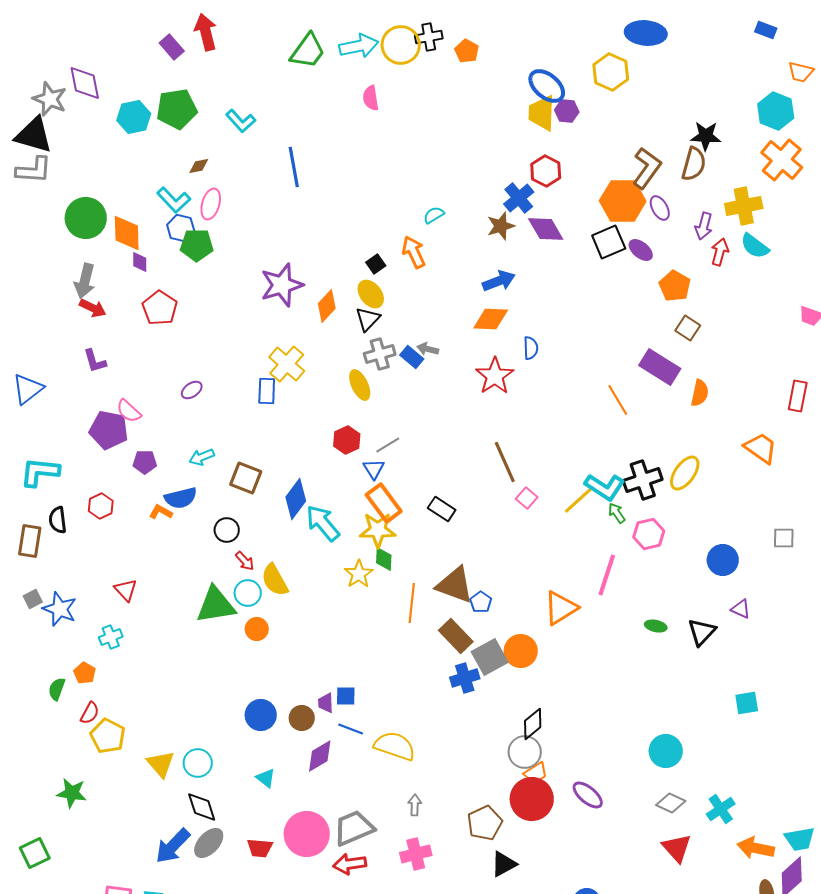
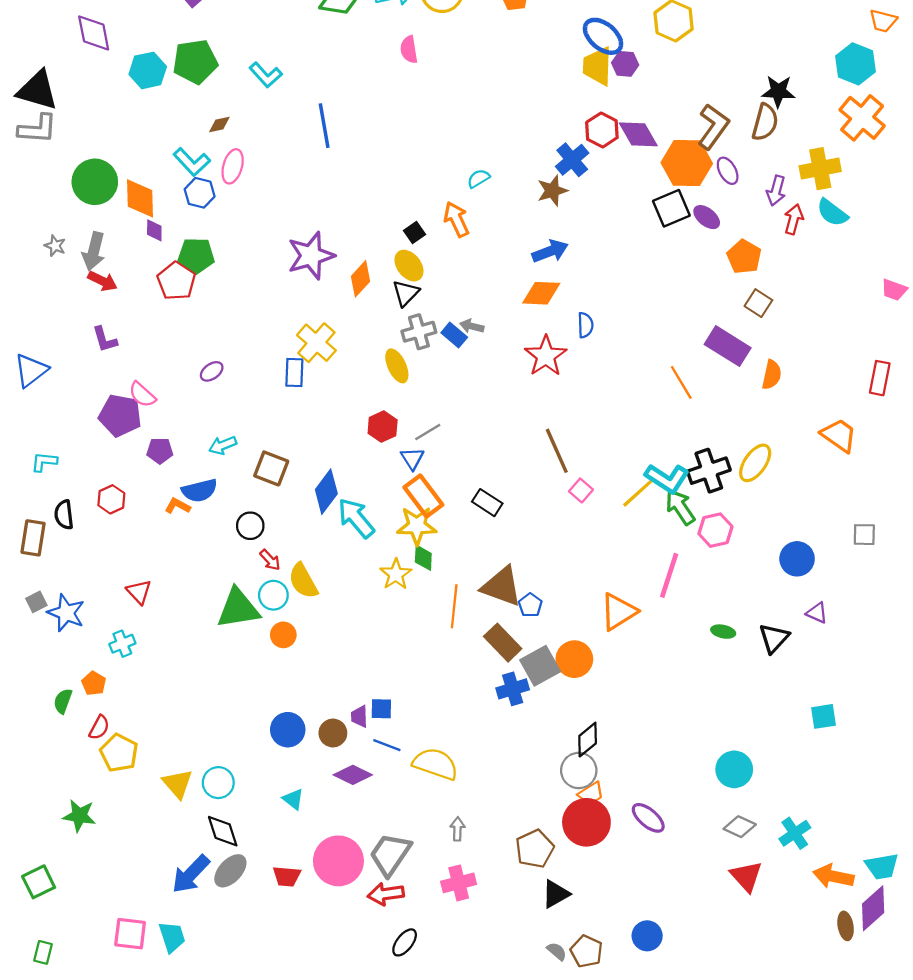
gray star: (50, 99) -> (55, 246), moved, size x0.6
purple diamond: (546, 229) -> (638, 134), moved
green pentagon: (197, 245) -> (196, 256), moved
cyan L-shape: (40, 472) -> (44, 462), size x0.6
green arrow: (617, 513) -> (680, 507), size x1.6
purple diamond: (320, 756) -> (353, 775), turned 56
gray trapezoid: (354, 828) -> (390, 854), turned -33

